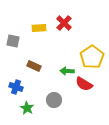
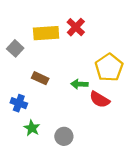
yellow rectangle: (39, 28) -> (46, 33), size x1.5
gray square: (13, 41) -> (15, 48), turned 32
gray circle: (54, 100) -> (64, 136), moved

